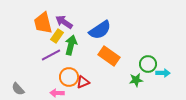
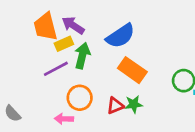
yellow rectangle: (57, 36) -> (64, 44), turned 32
green star: (136, 80) -> (134, 104), moved
red triangle: (83, 82) -> (115, 106), moved

